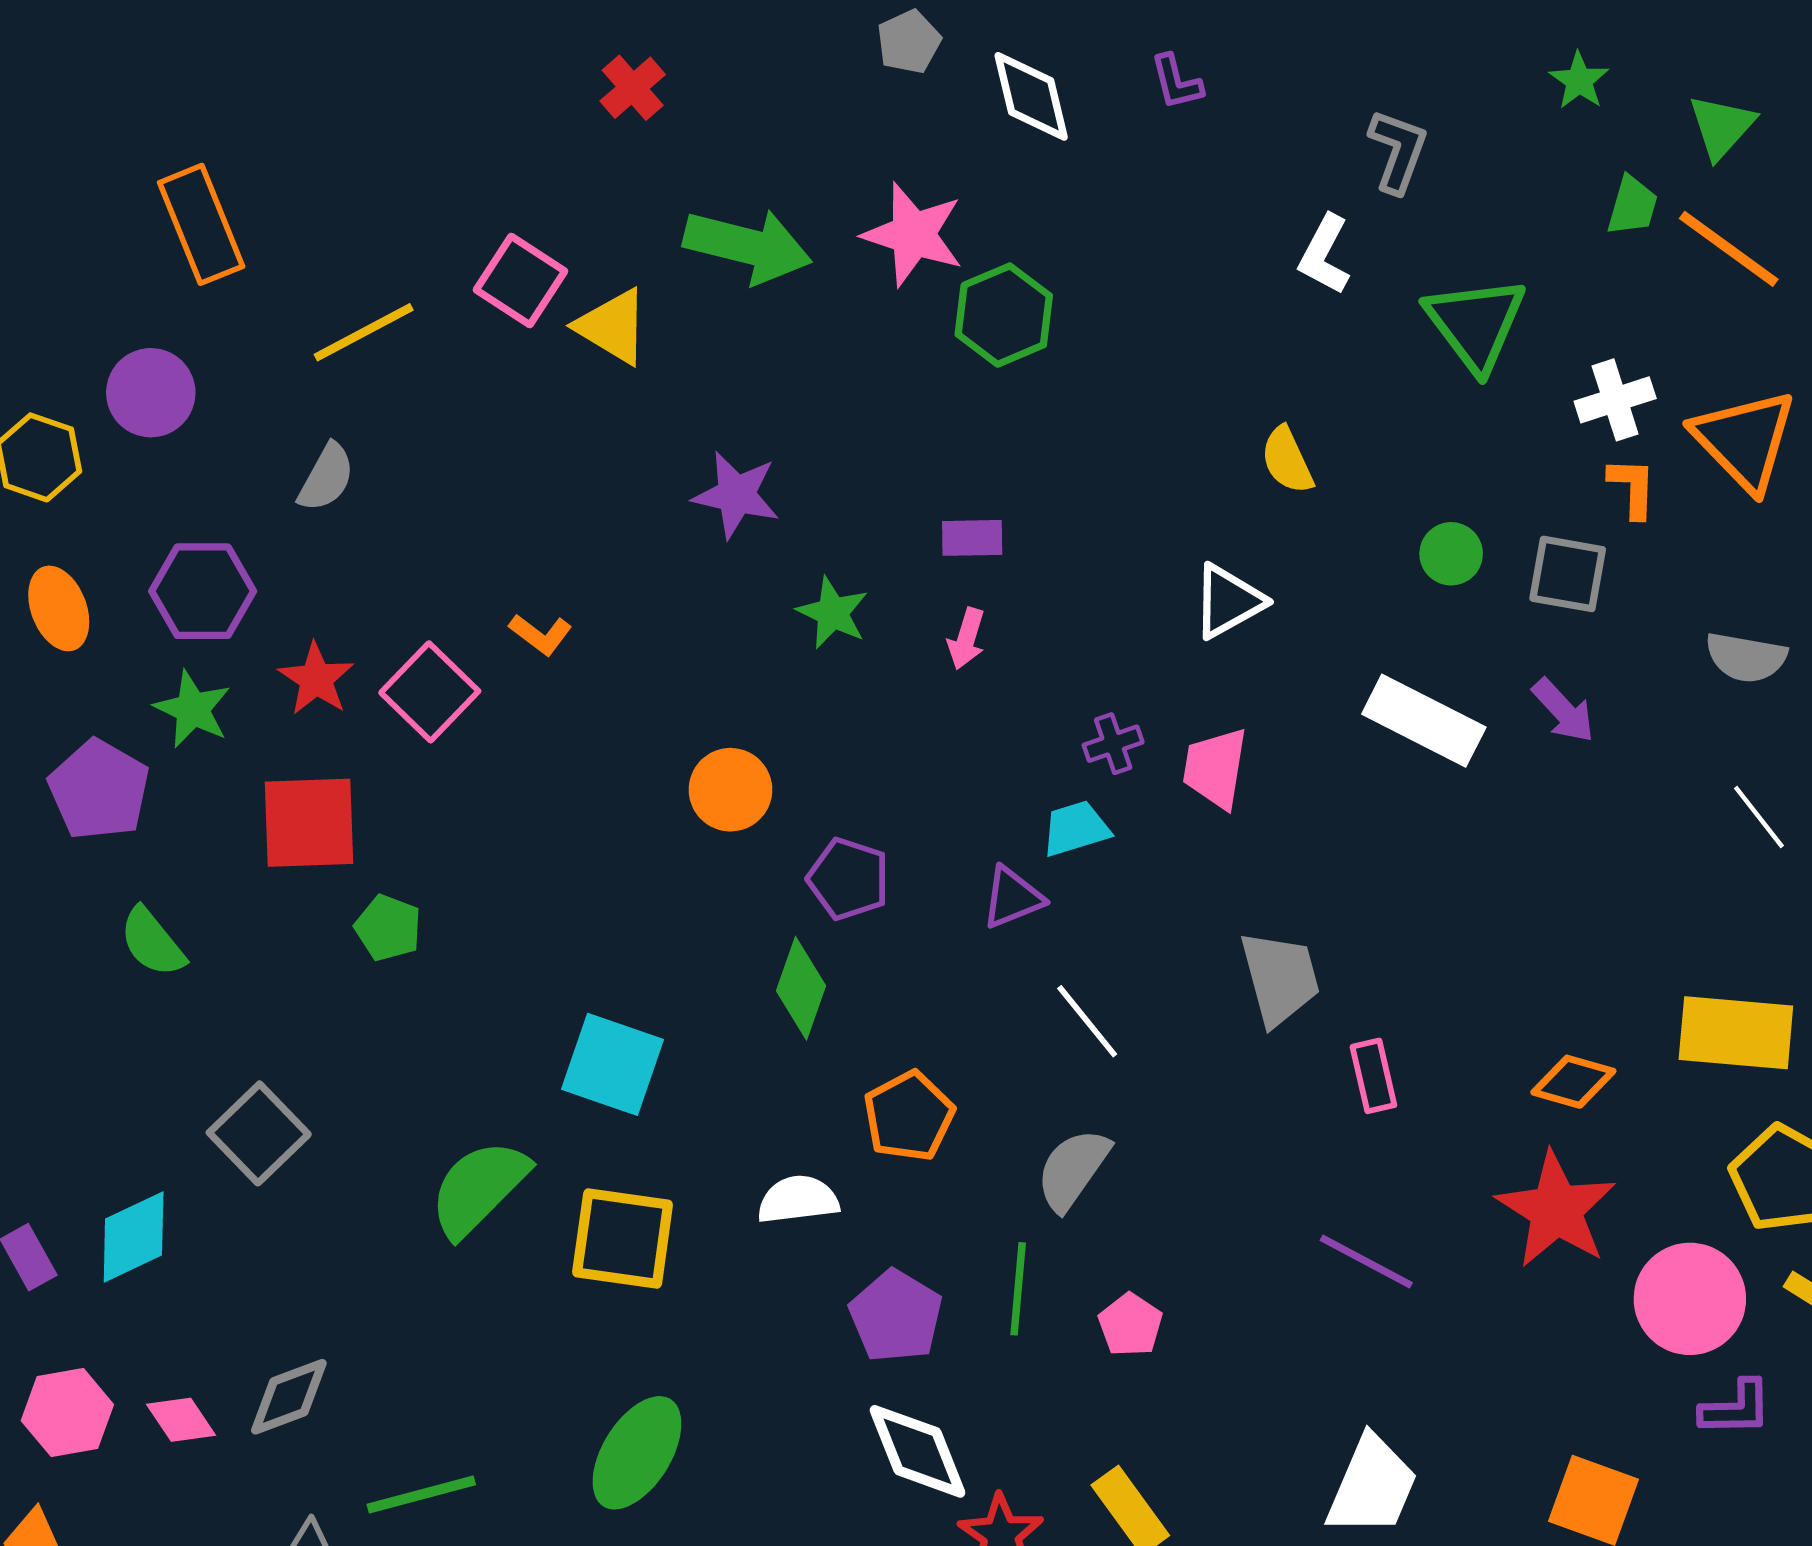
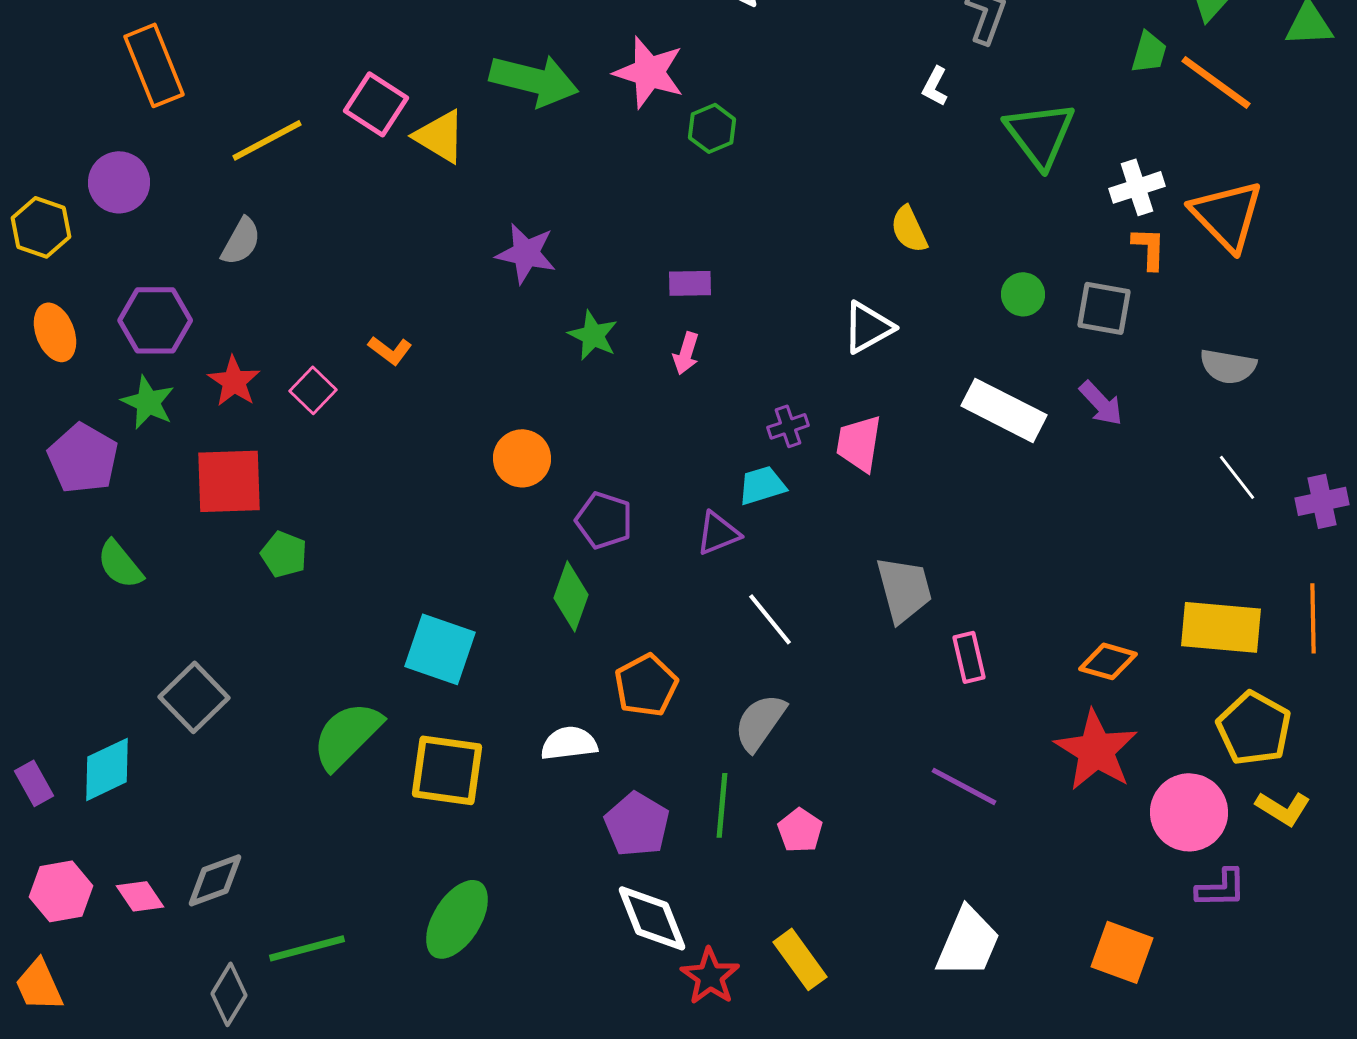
white L-shape: (1325, 255) -> (935, 86), size x0.7
green hexagon: (1004, 315) -> (712, 128), size x0.7
pink square: (430, 692) -> (313, 390), size x0.7

